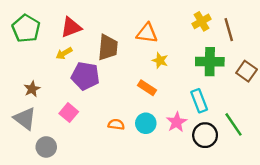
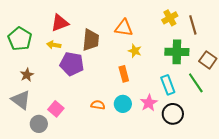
green pentagon: (26, 28) -> (20, 39), moved
yellow arrow: (64, 53) -> (54, 45), turned 40
orange rectangle: (147, 88) -> (124, 74), turned 42
pink square: (69, 113) -> (56, 109), moved
green line: (234, 124) -> (196, 83), moved

